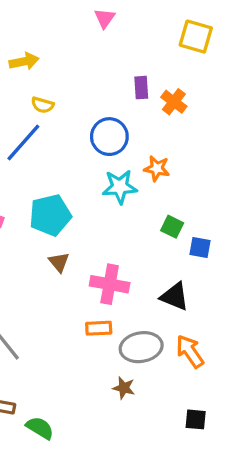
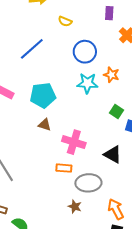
purple rectangle: (141, 88) -> (109, 13), moved
yellow semicircle: (42, 105) -> (65, 21), moved
brown triangle: (59, 262) -> (45, 125), turned -40
orange arrow: (190, 351) -> (116, 209), moved

